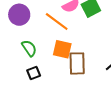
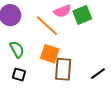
black square: (34, 73) -> (19, 75), turned 32

